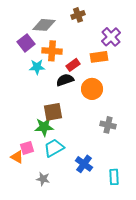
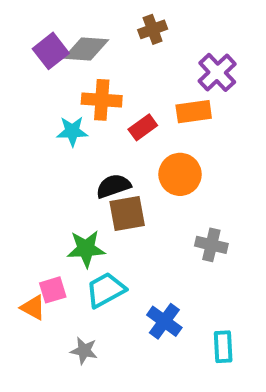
purple square: (26, 43) -> (51, 51), moved
black semicircle: (65, 80) -> (113, 186), moved
brown square: (53, 112) -> (127, 214), moved

